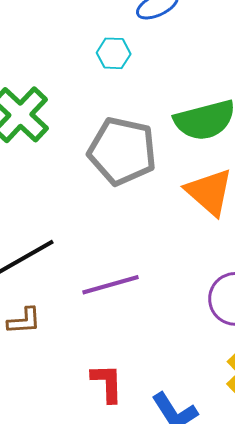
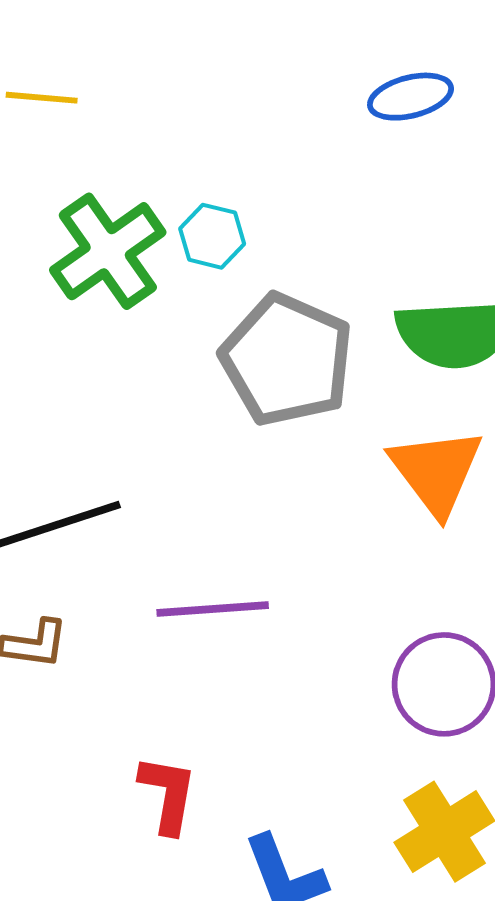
cyan hexagon: (114, 53) -> (212, 236), moved

